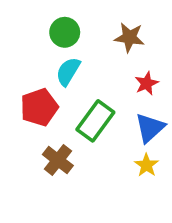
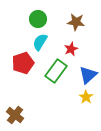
red star: (146, 83) -> (71, 49), moved
brown cross: (58, 160) -> (15, 115), moved

